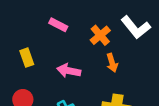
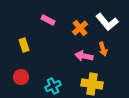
orange arrow: (112, 63) -> (103, 49), moved
pink arrow: (69, 71) -> (84, 56), moved

